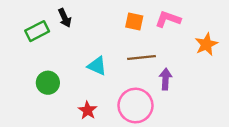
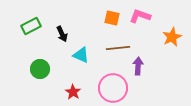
black arrow: (65, 18) -> (62, 34), moved

